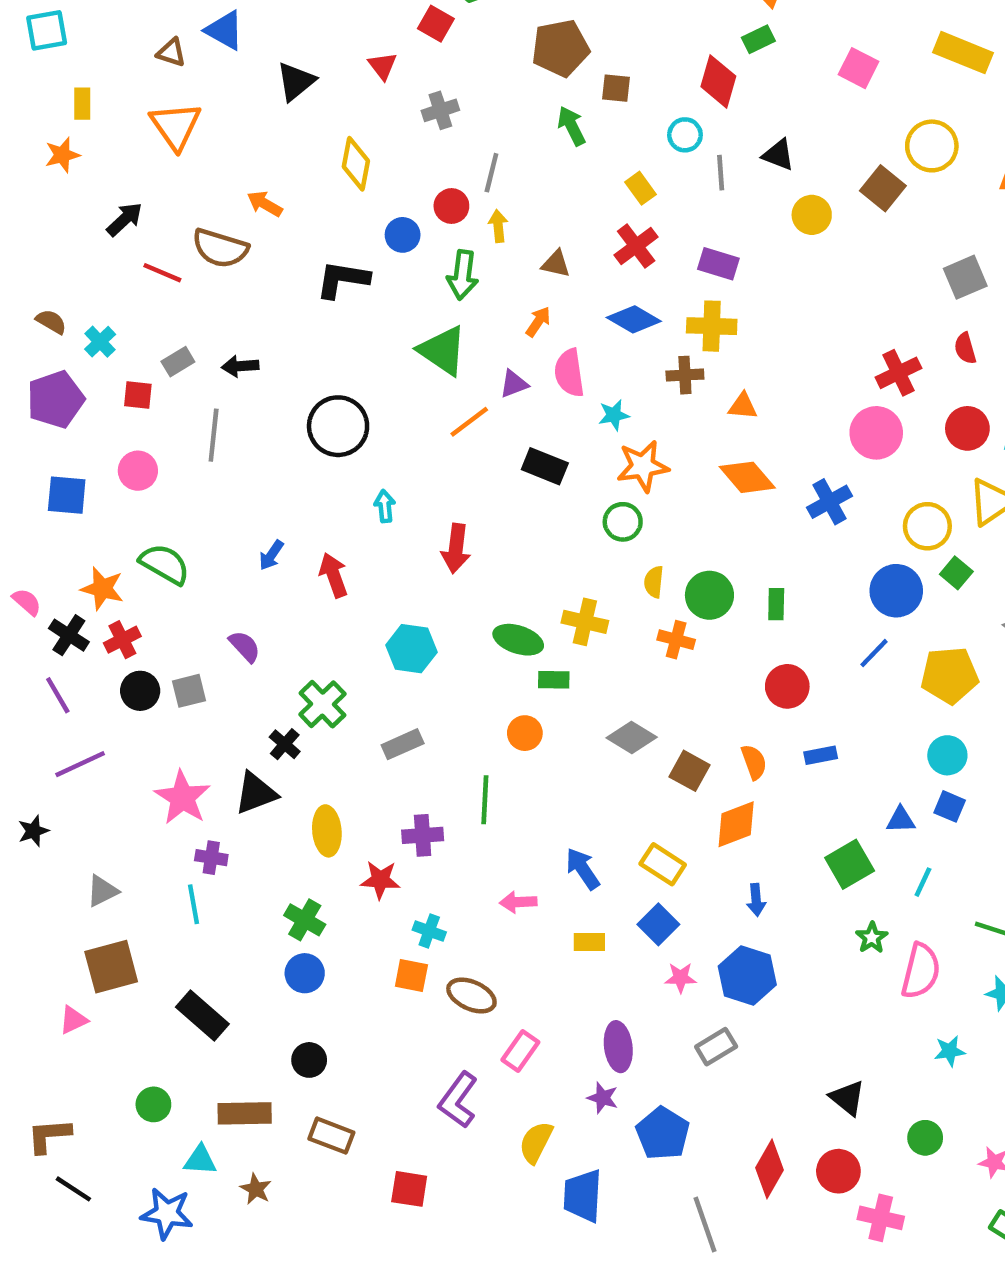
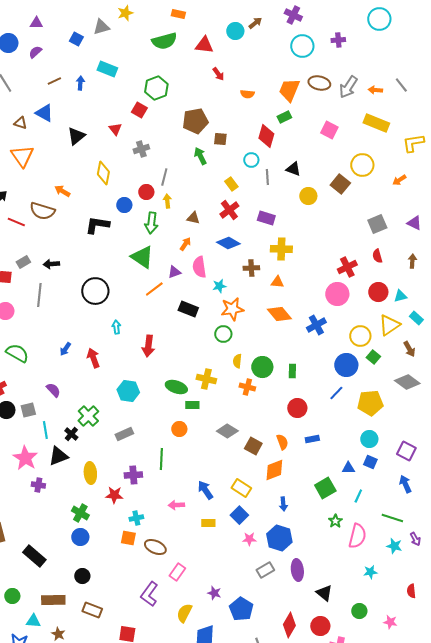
yellow cross: (712, 326) -> (281, 249), moved
cyan line: (193, 904) -> (45, 430), moved
cyan cross: (429, 931) -> (136, 518), turned -32
purple ellipse: (618, 1047) -> (297, 570), moved

